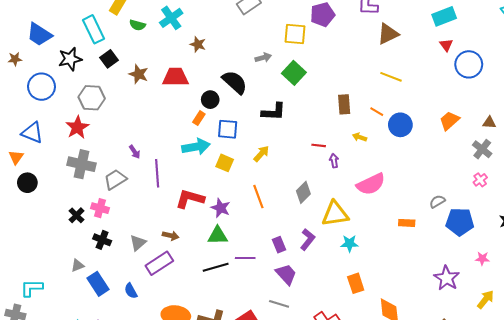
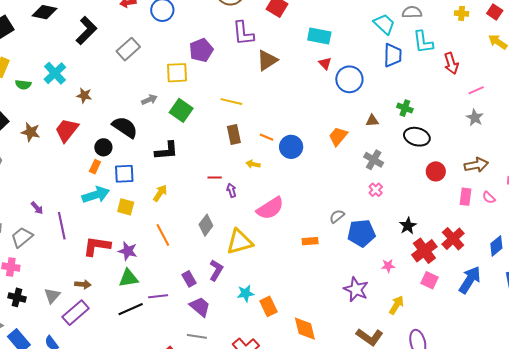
cyan rectangle: (444, 16) -> (319, 36), turned 40
red trapezoid: (175, 77) -> (67, 130), turned -44
yellow line: (391, 77) -> (231, 102), moved
brown triangle: (489, 123) -> (372, 121), moved
cyan star: (349, 243) -> (246, 293), moved

